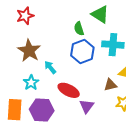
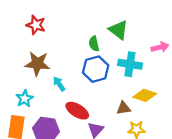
red star: (25, 16) -> (36, 25), turned 30
brown star: (29, 51) -> (37, 64), turned -30
cyan star: (31, 83) -> (25, 99), moved

